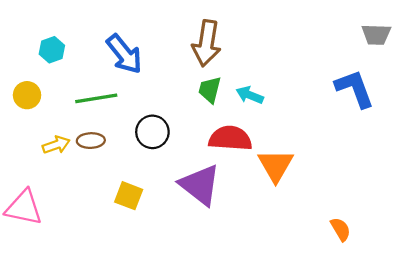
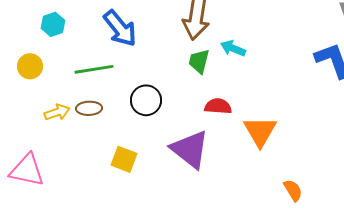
cyan arrow: (250, 95) -> (233, 48), moved
red semicircle: (230, 138) -> (218, 106), size x0.7
orange semicircle: (341, 229) -> (293, 190), moved

